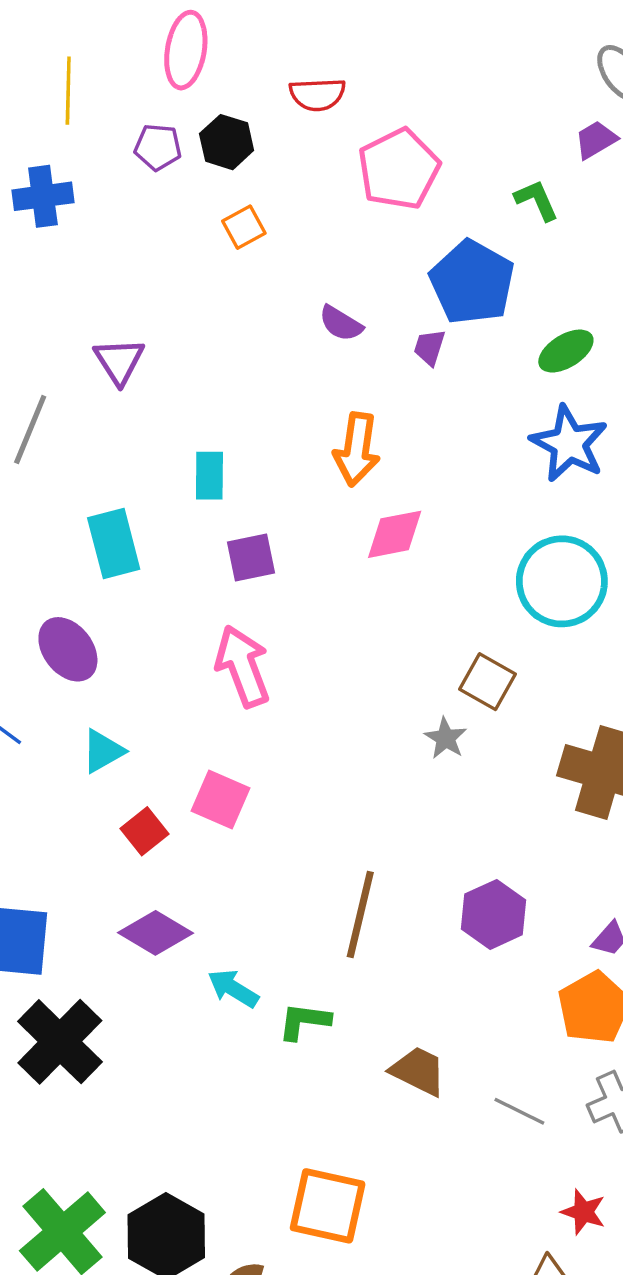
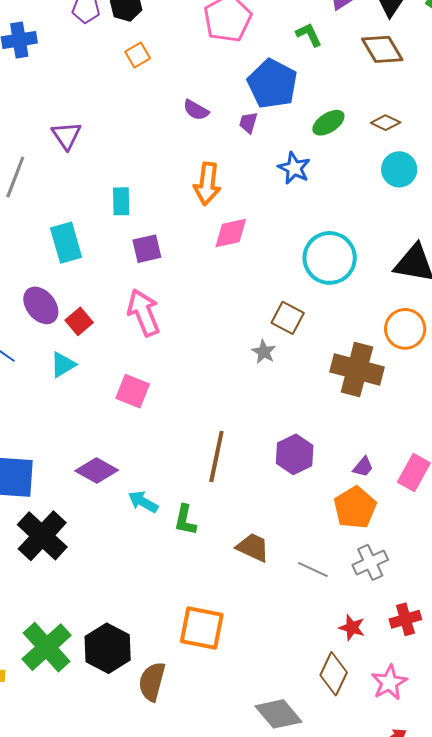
blue star: (569, 444) -> (294, 168), moved, size x0.7
red square: (144, 831) -> (79, 321), moved
green L-shape: (304, 1021) -> (185, 520), turned -84

